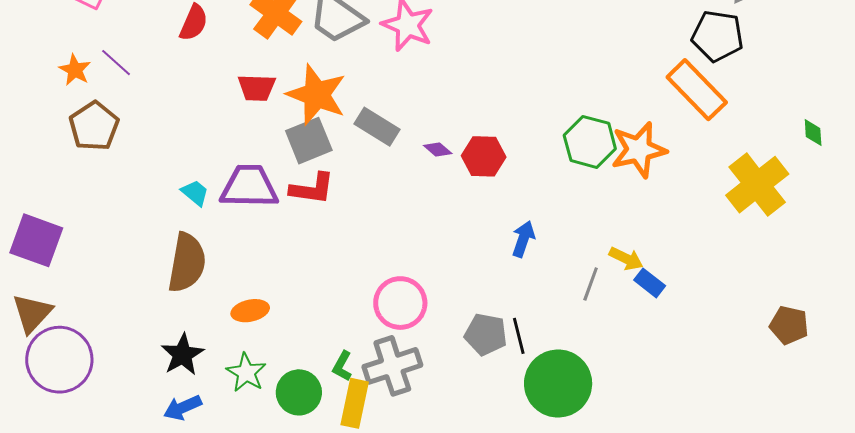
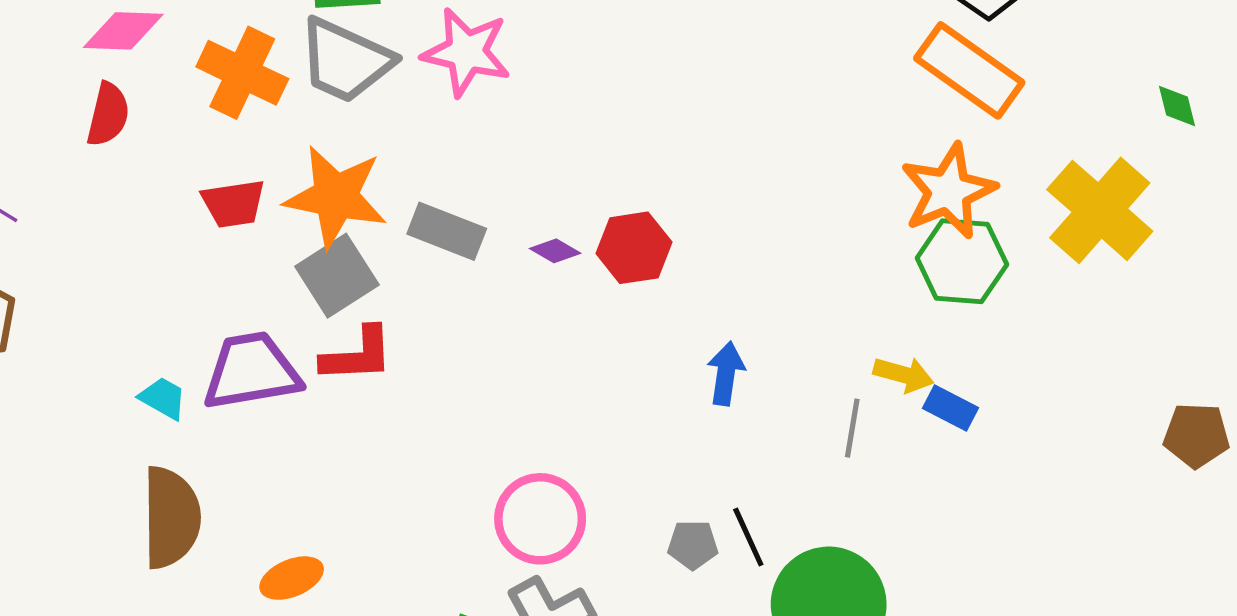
green hexagon: (590, 142) -> (962, 261), moved
orange star: (639, 150) -> (948, 191), moved
gray pentagon: (486, 334) -> (693, 545), size x0.7

